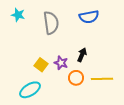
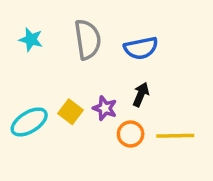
cyan star: (18, 15) -> (31, 40), moved
blue semicircle: (89, 17) -> (141, 48), moved
cyan ellipse: (30, 90) -> (29, 122), moved

